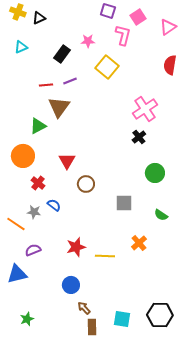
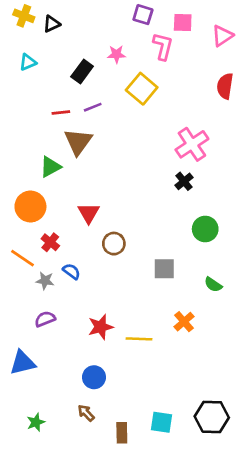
pink square: (138, 17) -> (183, 23), turned 35
orange line: (16, 224) -> (23, 258), moved
purple semicircle: (33, 250) -> (45, 319), moved
brown arrow: (84, 308) -> (86, 413), moved

